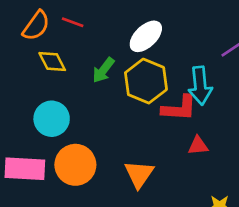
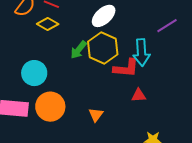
yellow diamond: (52, 62) -> (48, 24), moved, turned -35
green arrow: (103, 70) -> (78, 50), moved
orange triangle: (139, 174) -> (96, 115), size x0.7

